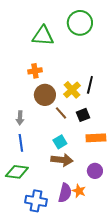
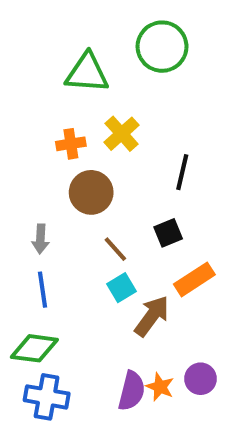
yellow cross: (72, 90) -> (122, 134), moved
brown line: (61, 113) -> (115, 249), moved
orange rectangle: (96, 138) -> (194, 279), turned -30
brown arrow: (62, 160) -> (152, 316), moved, turned -60
purple circle: (95, 171) -> (200, 379), moved
blue cross: (36, 201) -> (47, 397), moved

